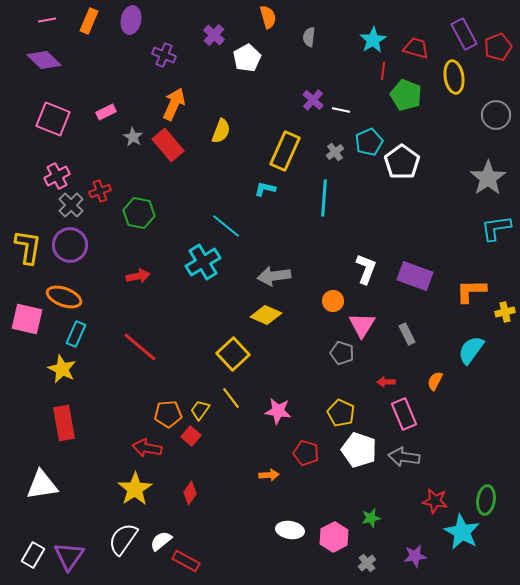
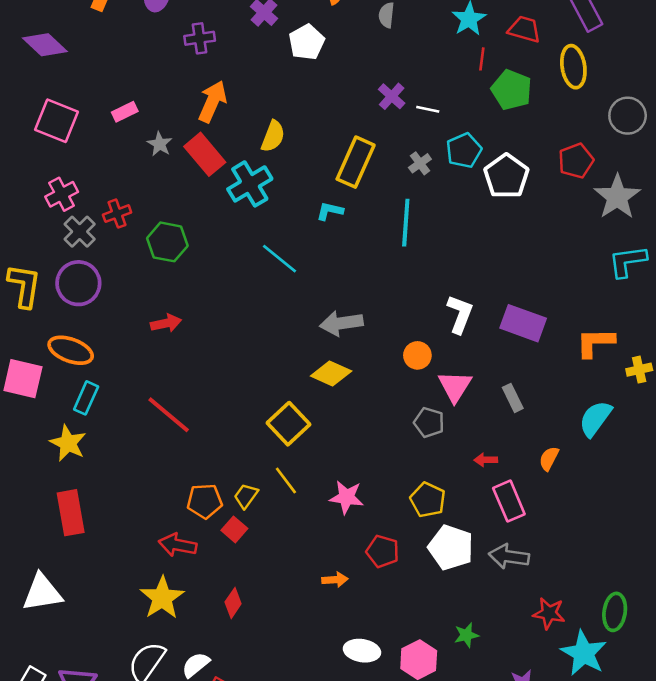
red pentagon: (498, 47) -> (576, 161), moved
purple cross: (164, 55) -> (200, 38), turned -30
cyan cross: (203, 262) -> (250, 184), moved

